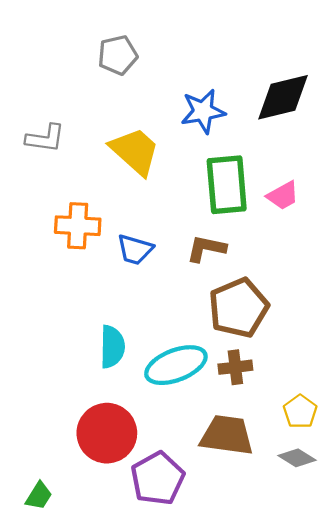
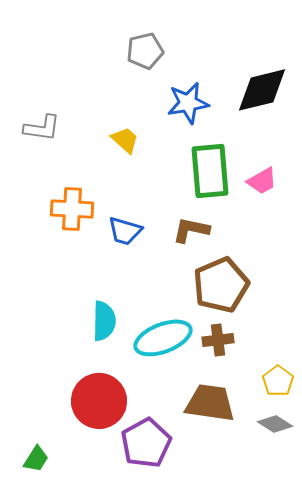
gray pentagon: (118, 55) -> (145, 51), moved
yellow trapezoid: (135, 151) -> (125, 140), size x0.6

